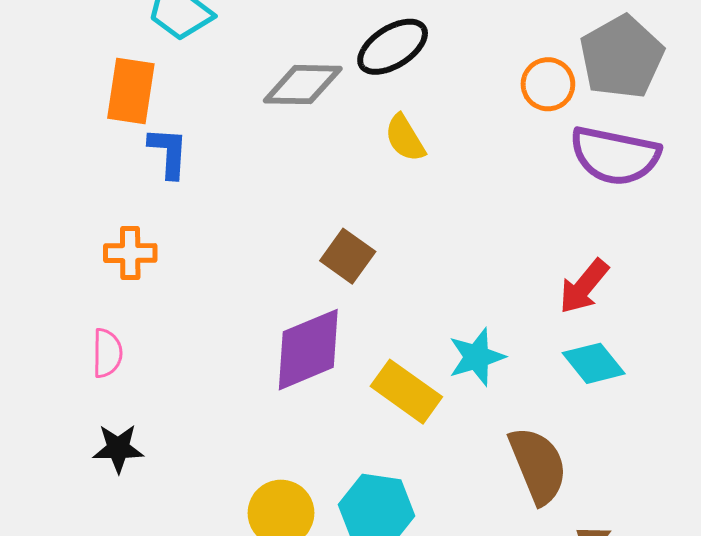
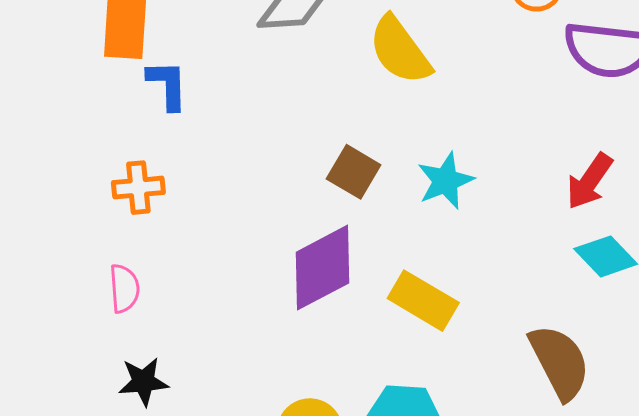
yellow semicircle: (405, 138) -> (400, 50), size x1.5
cyan star: (477, 357) -> (445, 181), moved

